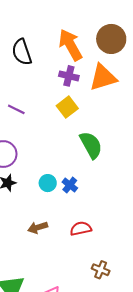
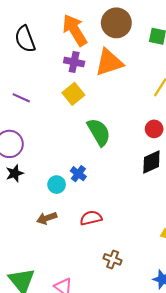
cyan circle: (48, 183) -> (57, 185), moved

